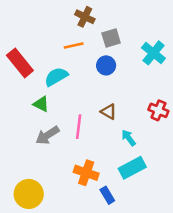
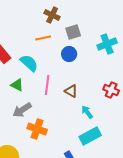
cyan cross: (153, 53) -> (107, 44), turned 30
cyan semicircle: (56, 77) -> (29, 63), turned 72
pink line: (79, 127) -> (47, 85), moved
orange cross: (86, 173) -> (37, 129), moved

